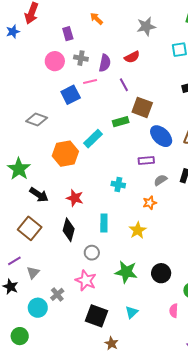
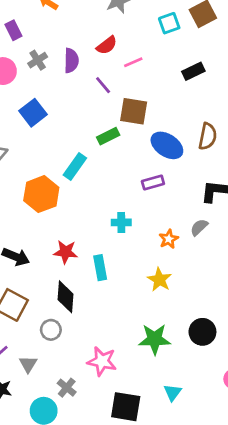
gray cross: (81, 58) -> (38, 60), turned -32
pink line: (90, 81) -> (133, 62), moved
gray semicircle: (161, 180) -> (199, 227), moved
cyan rectangle: (104, 223) -> (100, 268), moved
gray circle: (92, 253) -> (51, 330), moved

